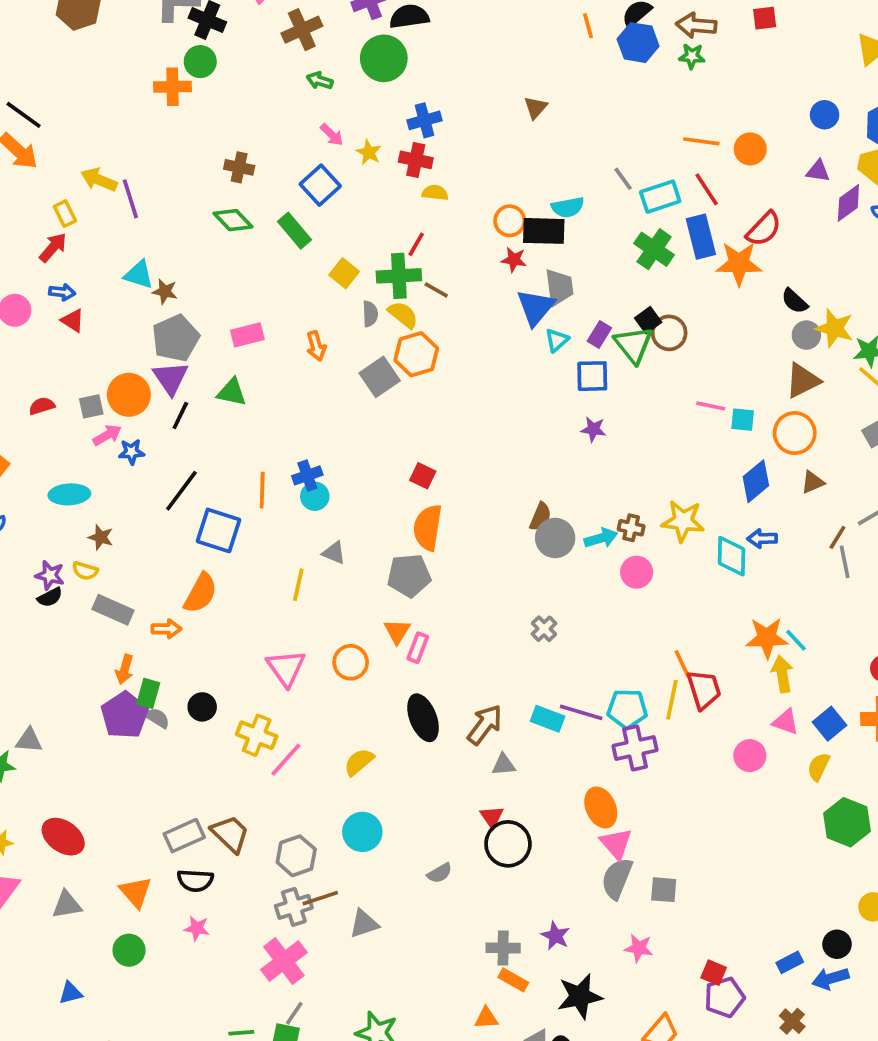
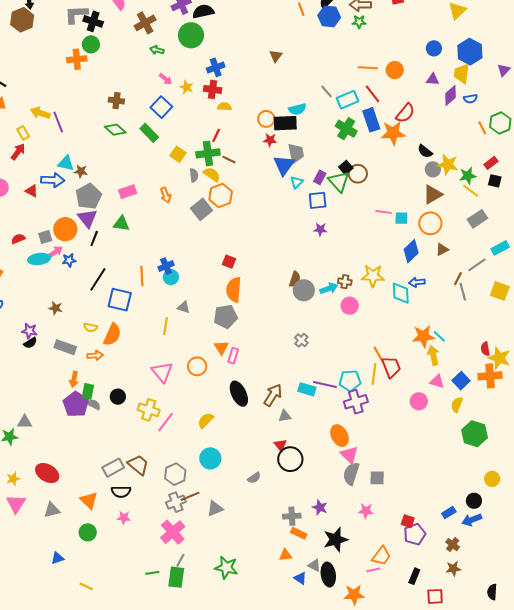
blue arrow: (62, 292) -> (53, 180), moved, size x1.6
cyan ellipse: (69, 494) -> (39, 259), moved
yellow semicircle: (85, 571) -> (90, 327), moved

